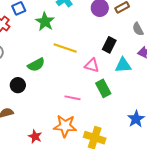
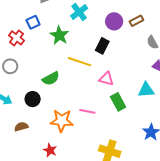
black rectangle: (109, 45) -> (102, 46), moved
cyan triangle: (123, 65) -> (146, 90), moved
orange star: (65, 126) -> (62, 121), moved

